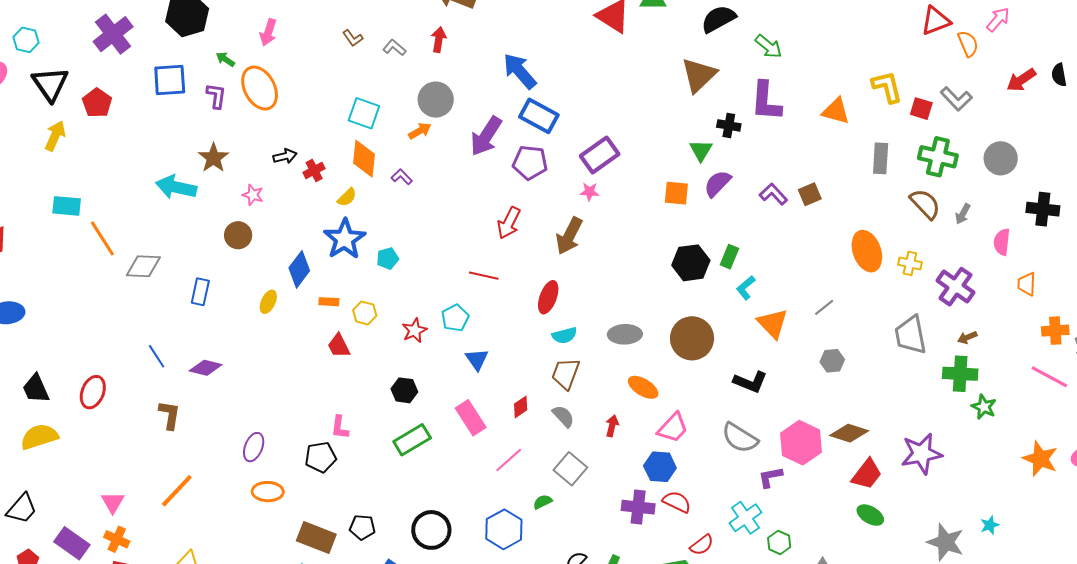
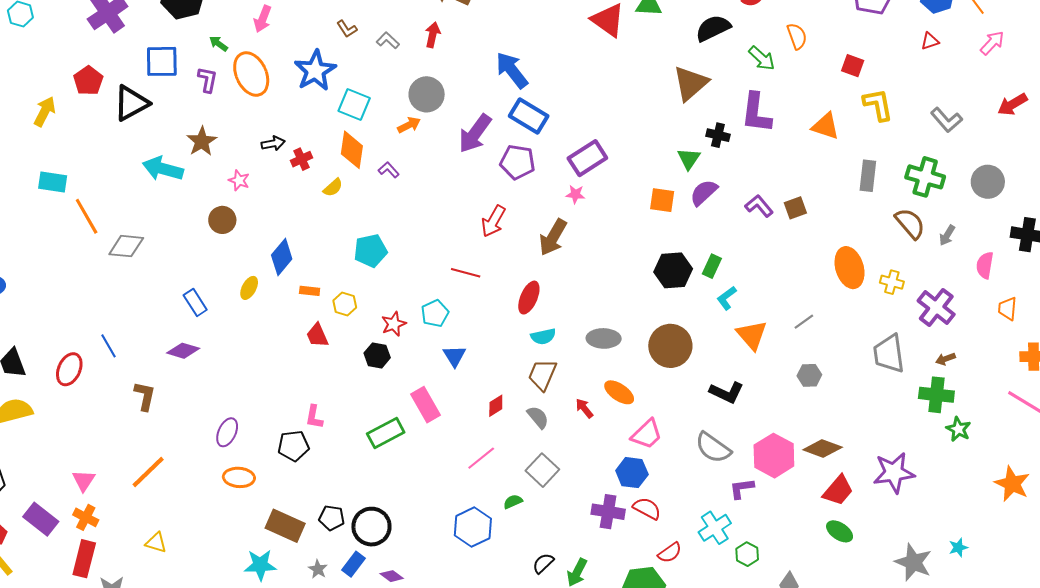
red triangle: (936, 21) -> (930, 41), size x0.6
orange semicircle: (968, 44) -> (797, 36), moved
black triangle: (50, 84) -> (131, 103), moved, turned 33
red square: (921, 109) -> (853, 66), moved
blue star: (345, 239) -> (315, 71), moved
cyan pentagon: (388, 258) -> (370, 251), size x1.5
blue rectangle: (200, 292) -> (195, 302), moved, turned -48
blue line: (157, 356) -> (108, 346), moved
black hexagon: (404, 390) -> (377, 355), moved
pink rectangle: (471, 418) -> (425, 405), moved
red arrow: (612, 426) -> (584, 408), moved, turned -55
black circle: (431, 530) -> (371, 527), moved

